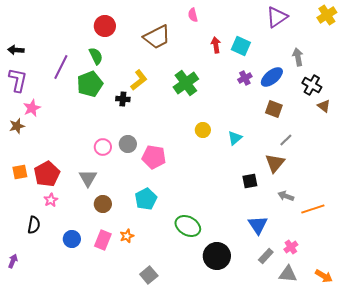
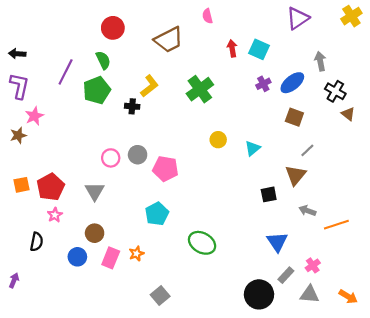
brown circle: (103, 204) -> (95, 233), moved
black circle: (217, 256) -> (259, 294), moved

